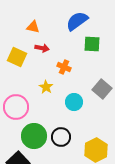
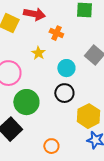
red arrow: (42, 48) -> (34, 14), size x1.5
black circle: (61, 137) -> (64, 93), moved

